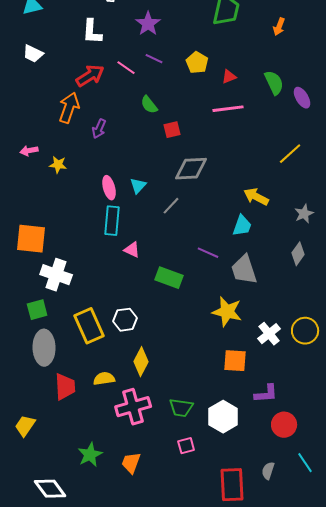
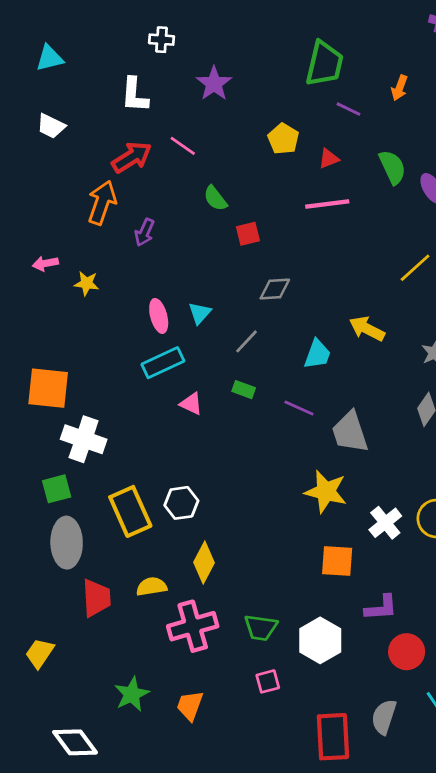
purple line: (154, 59) -> (349, 109), moved
gray diamond: (191, 169) -> (275, 289), size x0.7
cyan rectangle: (112, 221) -> (163, 363), turned 60
cyan trapezoid: (242, 226) -> (317, 354), moved
green rectangle: (169, 278) -> (244, 390), moved, size x0.6
gray semicircle: (268, 471) -> (384, 717), size x1.4

